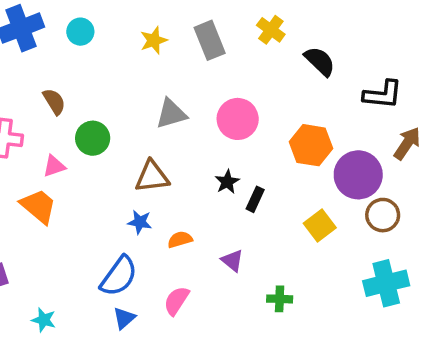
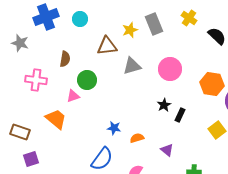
yellow star: (154, 40) -> (130, 30), moved
brown semicircle: (54, 101) -> (65, 59), turned 42
pink triangle: (54, 166) -> (73, 96), moved
brown triangle: (152, 177) -> (107, 46), moved

